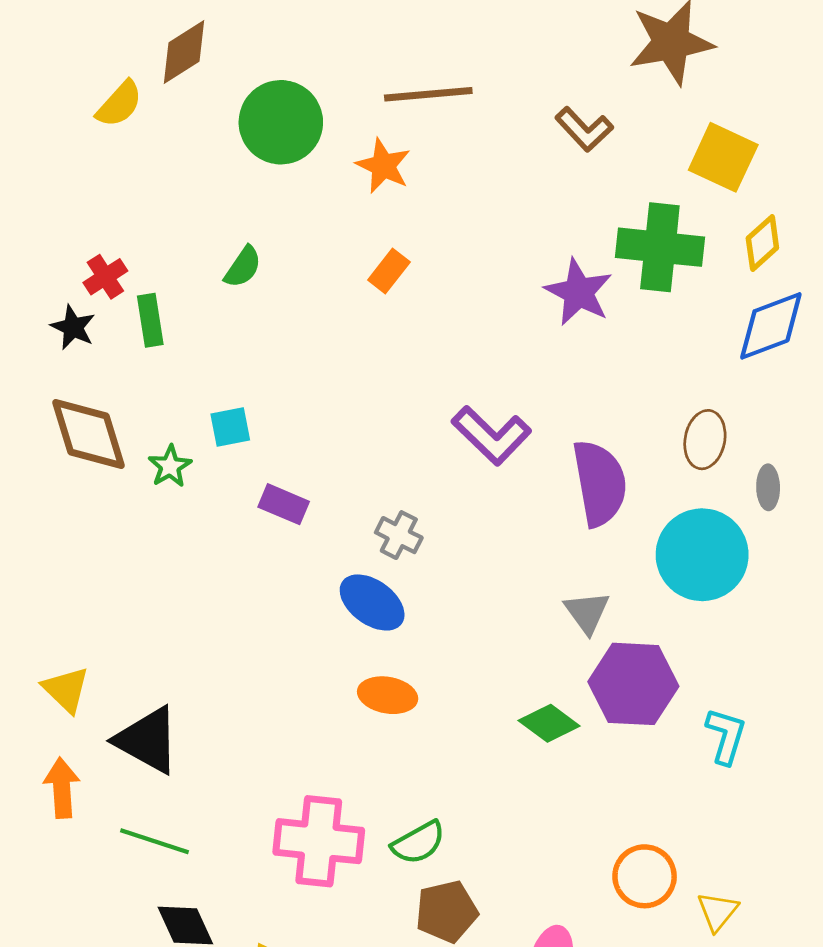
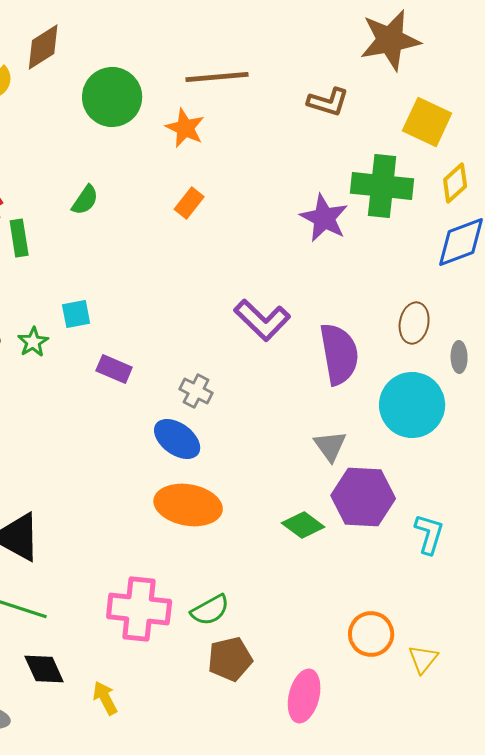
brown L-shape: (584, 129) -> (328, 102), turned -30
orange ellipse: (388, 695) -> (188, 505), size x1.6

